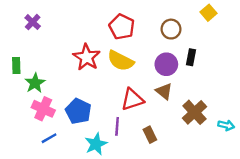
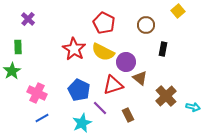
purple circle: (166, 64) -> (126, 62), moved
green rectangle: (16, 65) -> (18, 47), moved
green star: (35, 83) -> (12, 71), moved
blue pentagon: (78, 111) -> (79, 90), moved
purple line: (117, 126) -> (100, 108), turned -49

